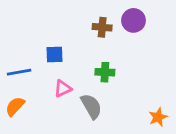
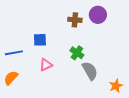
green cross: (105, 72) -> (77, 53), turned 32
gray semicircle: (91, 106) -> (90, 71), moved

